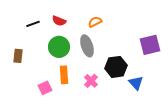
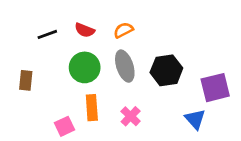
orange semicircle: (95, 22) -> (123, 30), moved
purple square: (150, 45) -> (215, 88), moved
black hexagon: (116, 67) -> (166, 70), moved

